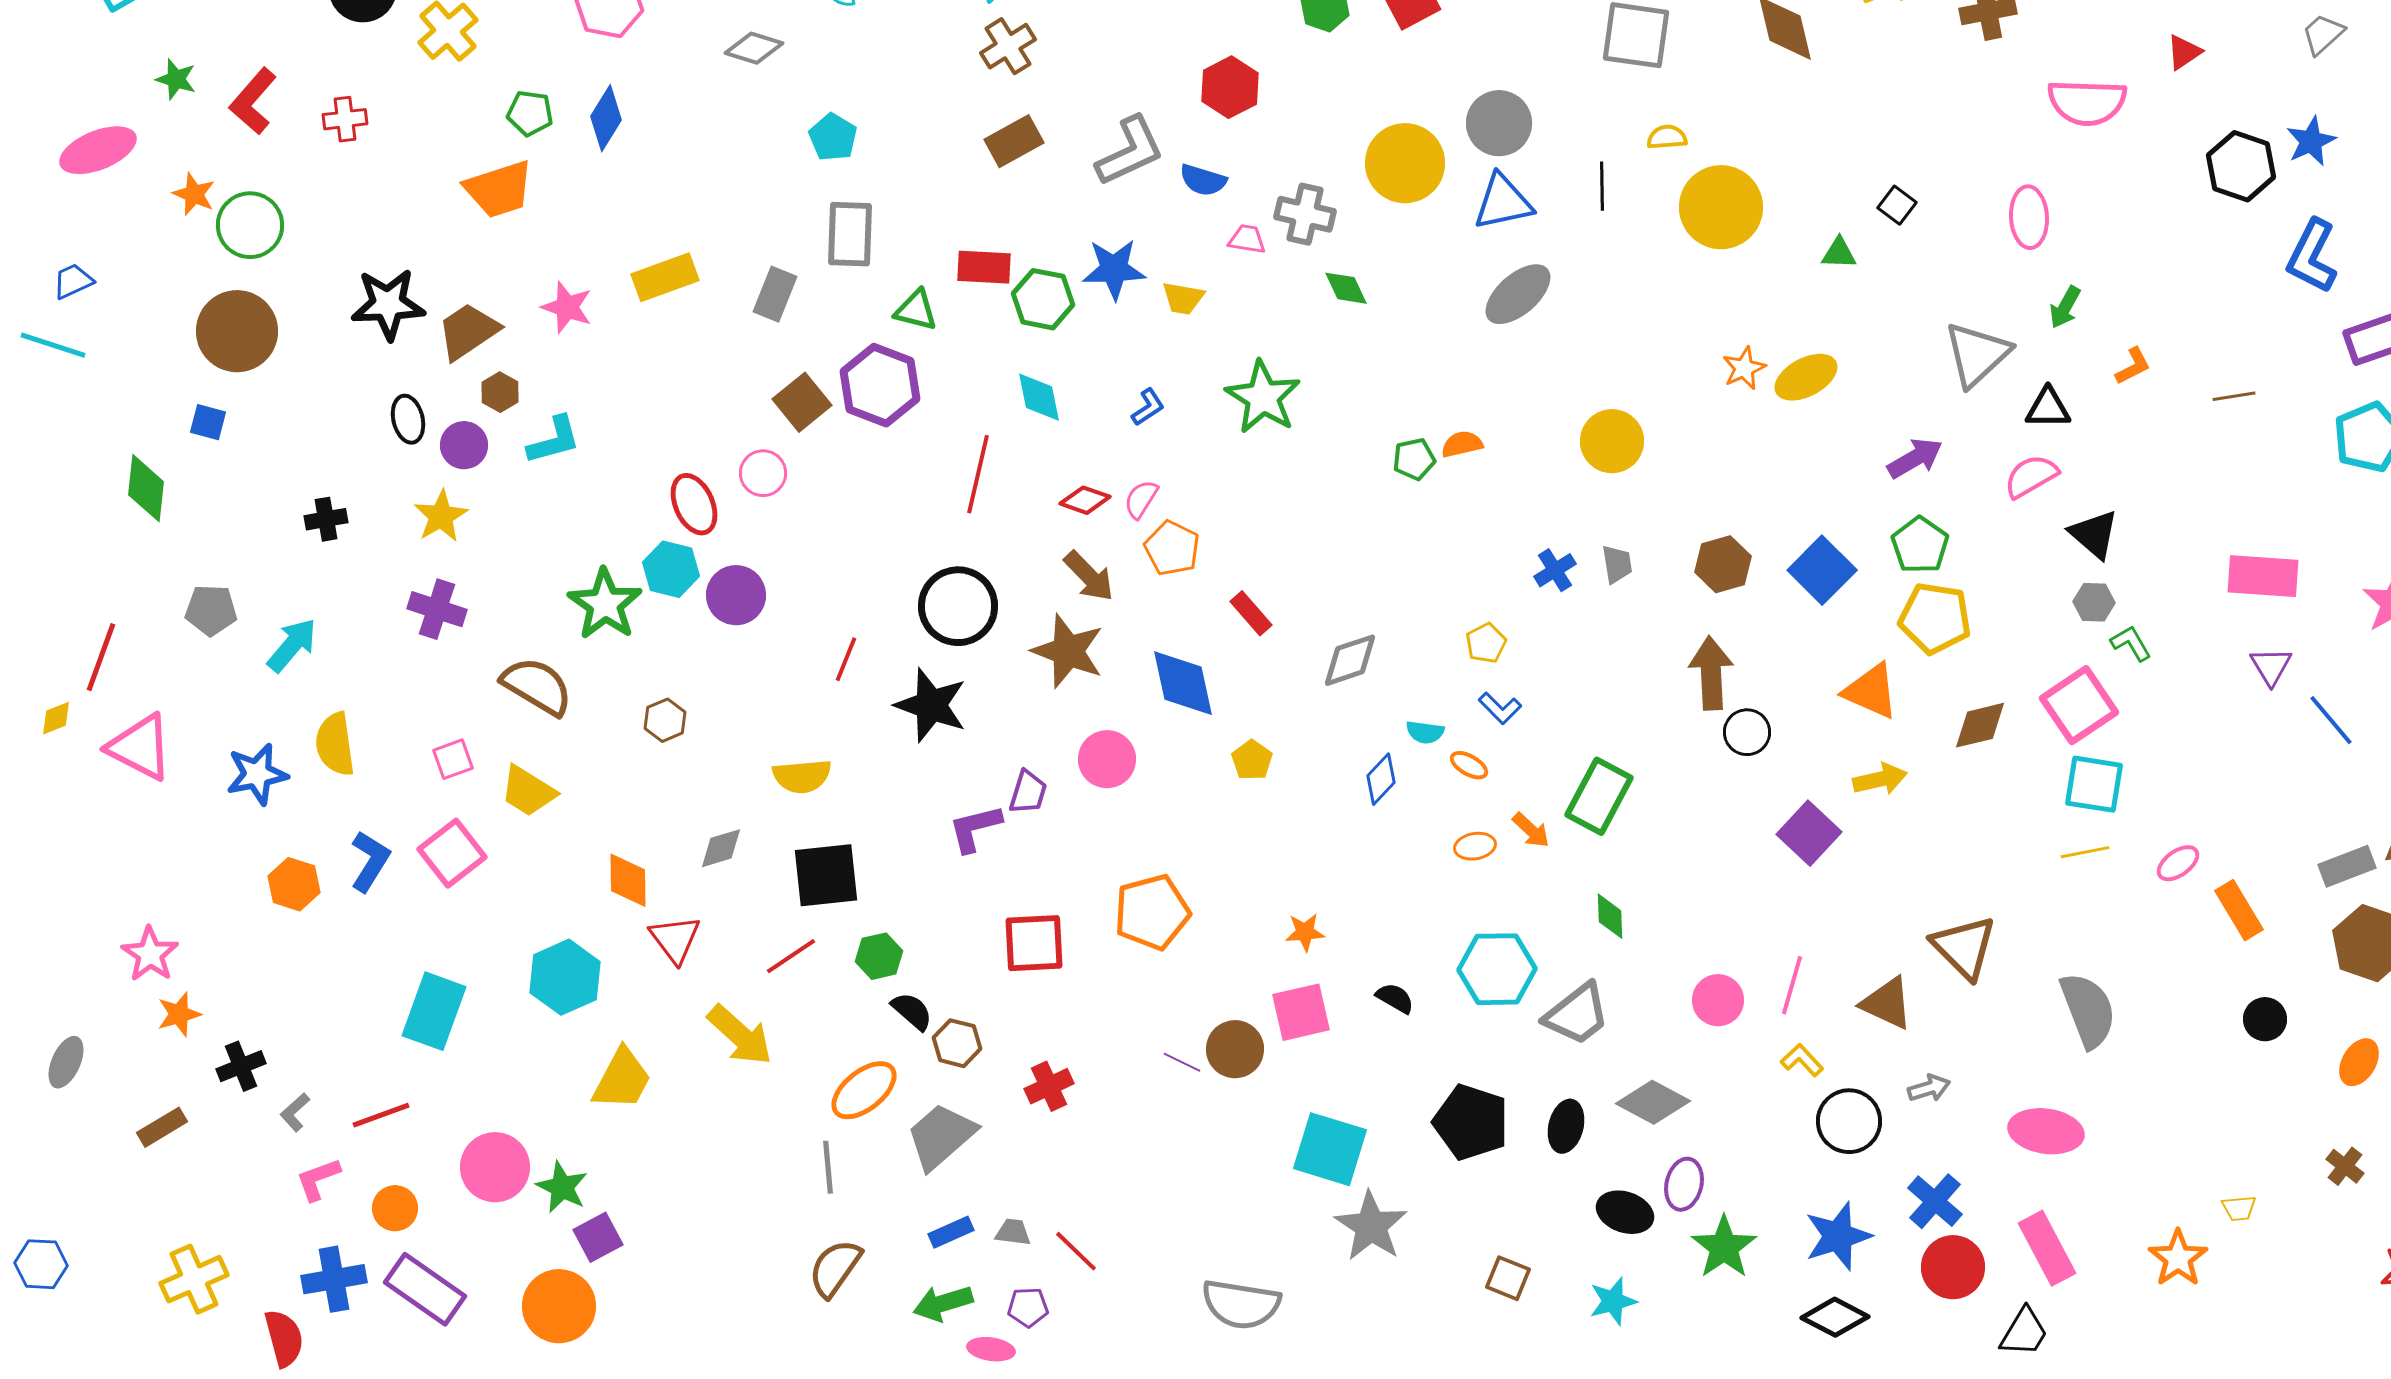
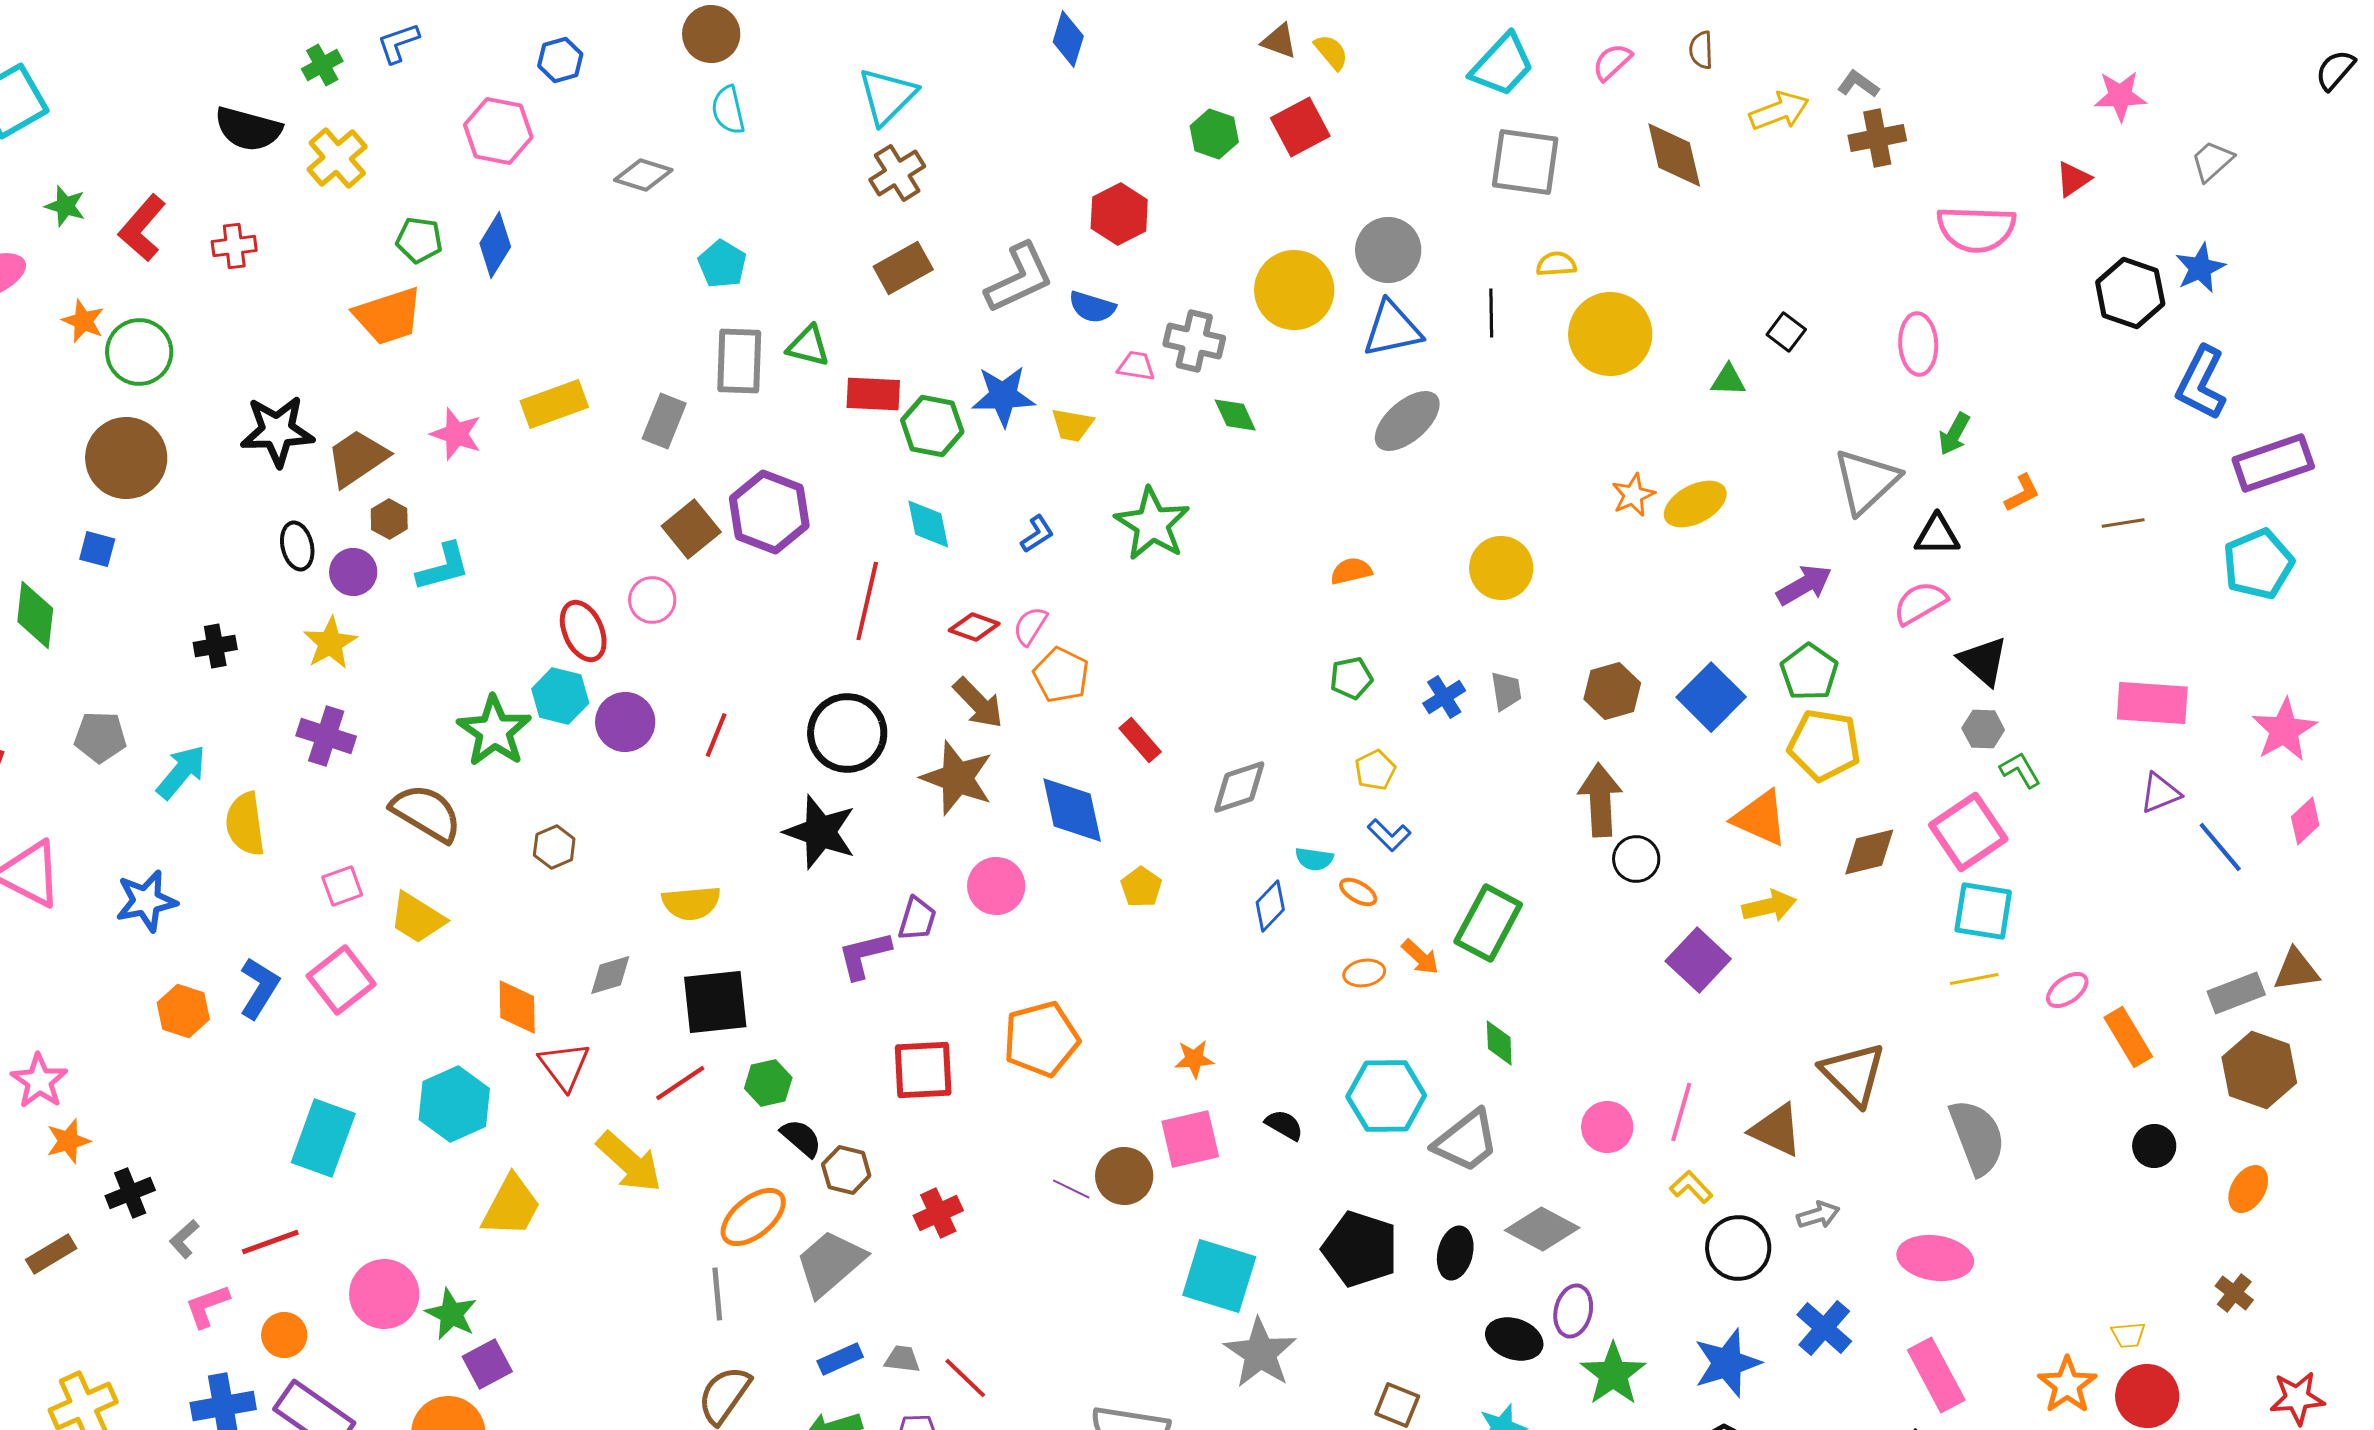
green triangle: (916, 310) -> (808, 346), moved
green pentagon: (1414, 459) -> (1351, 678), moved
red line: (846, 659) -> (716, 735), moved
purple triangle: (2271, 666) -> (2160, 793), turned 39
yellow semicircle: (335, 744) -> (245, 824), moved
red circle: (1953, 1267) -> (2147, 1396), moved

